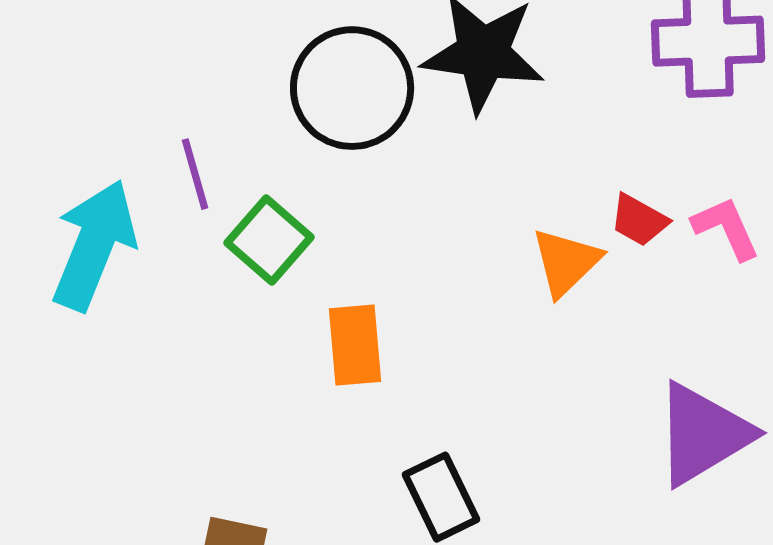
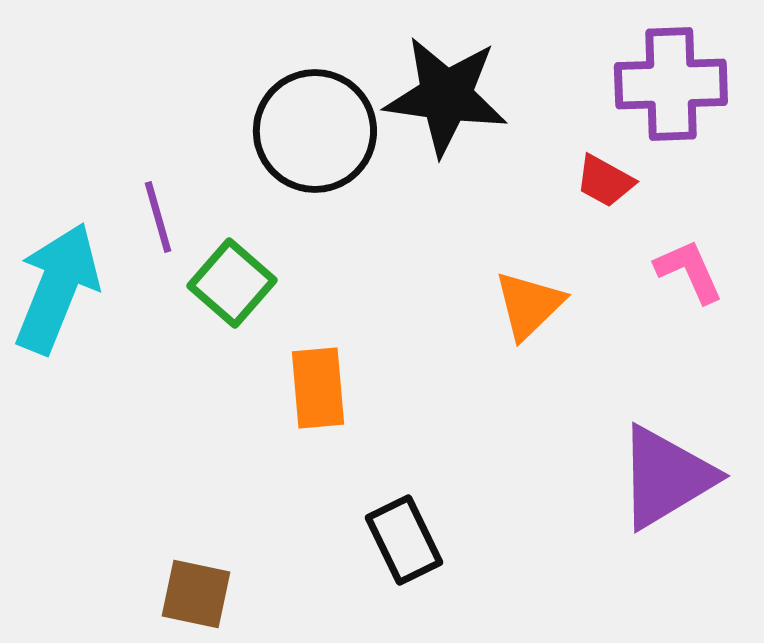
red trapezoid: (639, 220) -> (605, 181), moved

